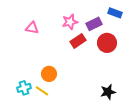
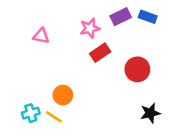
purple rectangle: (94, 24) -> (121, 17), moved
red circle: (107, 43) -> (137, 69), moved
black star: (108, 92) -> (150, 113), moved

